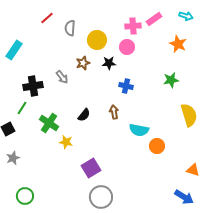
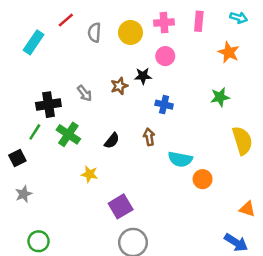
pink rectangle: (154, 19) -> (199, 21), turned -49
pink cross: (133, 26) -> (164, 23), moved
yellow circle: (97, 40) -> (130, 32), moved
cyan rectangle: (14, 50) -> (34, 42), moved
brown star: (83, 63) -> (119, 86), moved
green cross: (49, 123) -> (68, 134), moved

